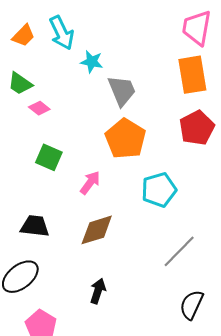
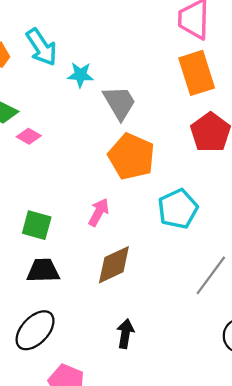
green square: (49, 157) -> (37, 225), moved

